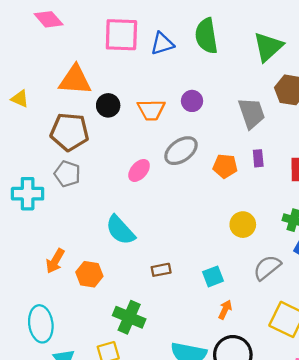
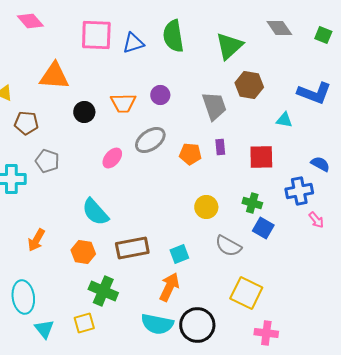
black circle: (108, 105) -> (84, 112), moved
brown pentagon: (70, 132) -> (26, 123), moved, size x0.7
gray semicircle: (267, 268) -> (228, 246), turned -112
brown rectangle: (161, 270) -> (132, 248), size x1.8
orange hexagon: (89, 274) -> (83, 252), moved
orange arrow: (225, 310) -> (169, 287), moved, size x1.6

